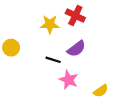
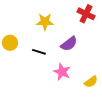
red cross: (75, 16) -> (86, 14), moved
black line: (53, 60) -> (39, 52), moved

